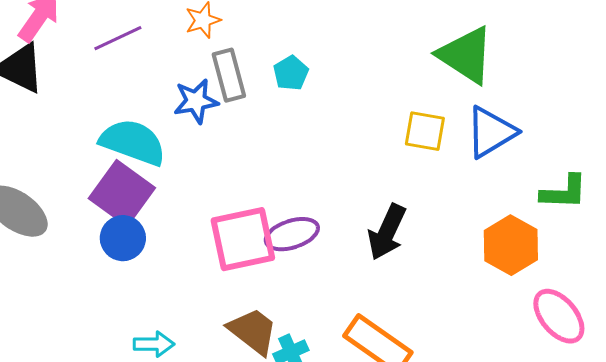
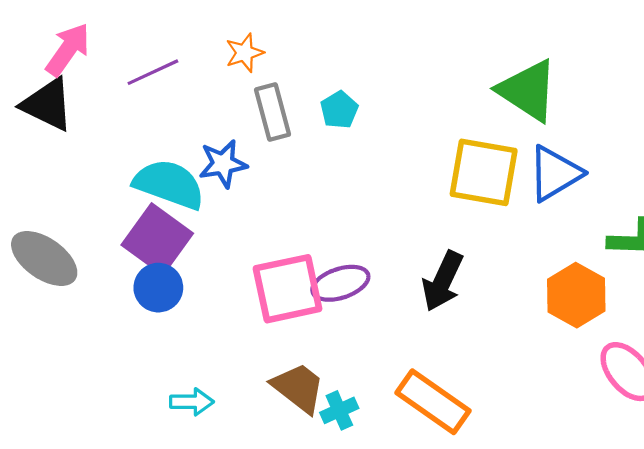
blue star: (196, 101) -> (223, 164), moved
yellow square: (425, 131) -> (484, 172), size x1.6

